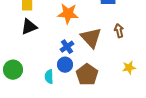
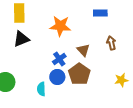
brown triangle: (91, 38) -> (83, 50), size x0.6
brown pentagon: (87, 75) -> (79, 74), moved

